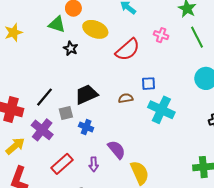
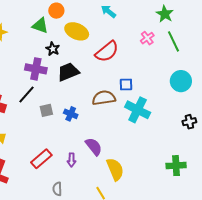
pink cross: (161, 35) -> (147, 38), moved, turned 32
black trapezoid: (86, 94) -> (68, 72), moved
brown semicircle: (126, 98) -> (104, 98), size x1.6
blue cross: (86, 127) -> (71, 114), moved
purple cross: (42, 130) -> (36, 69), moved, turned -30

